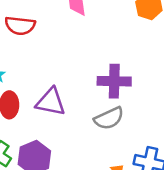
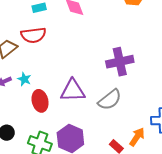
gray semicircle: (109, 118) -> (110, 100), moved

